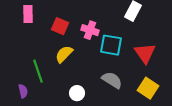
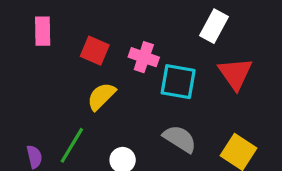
red triangle: (145, 53) -> (235, 73), moved
green line: (38, 71) -> (72, 145), moved, turned 50

